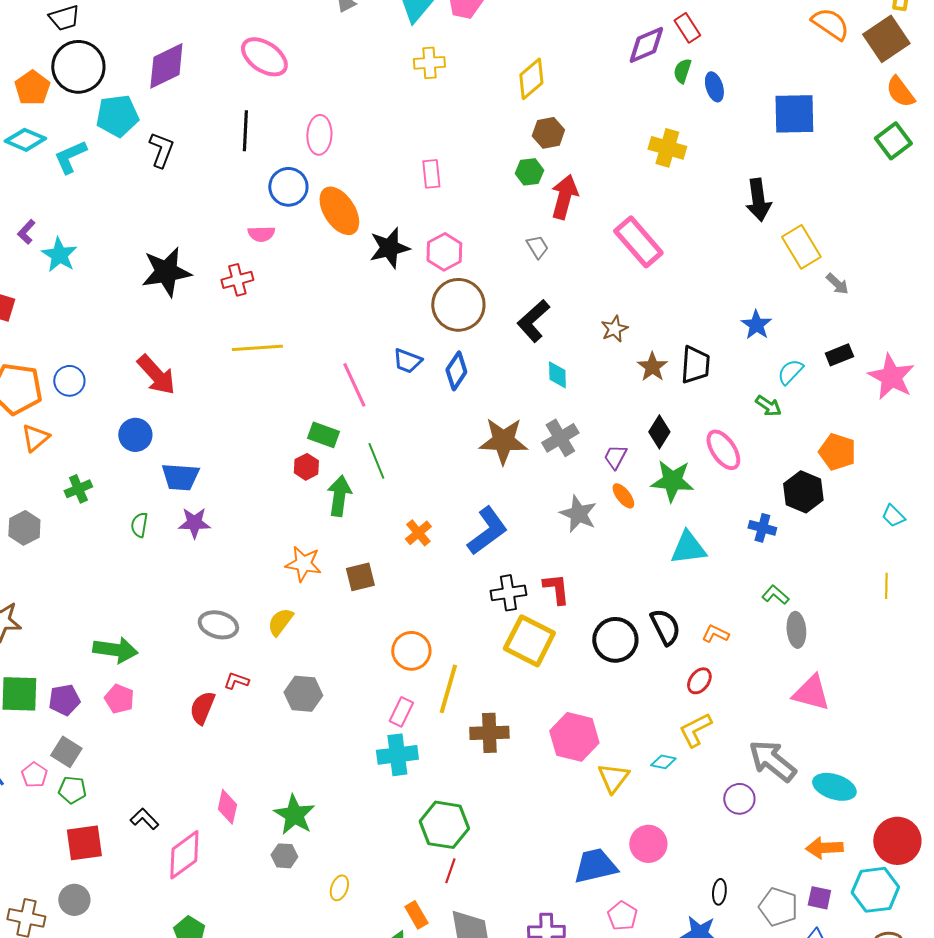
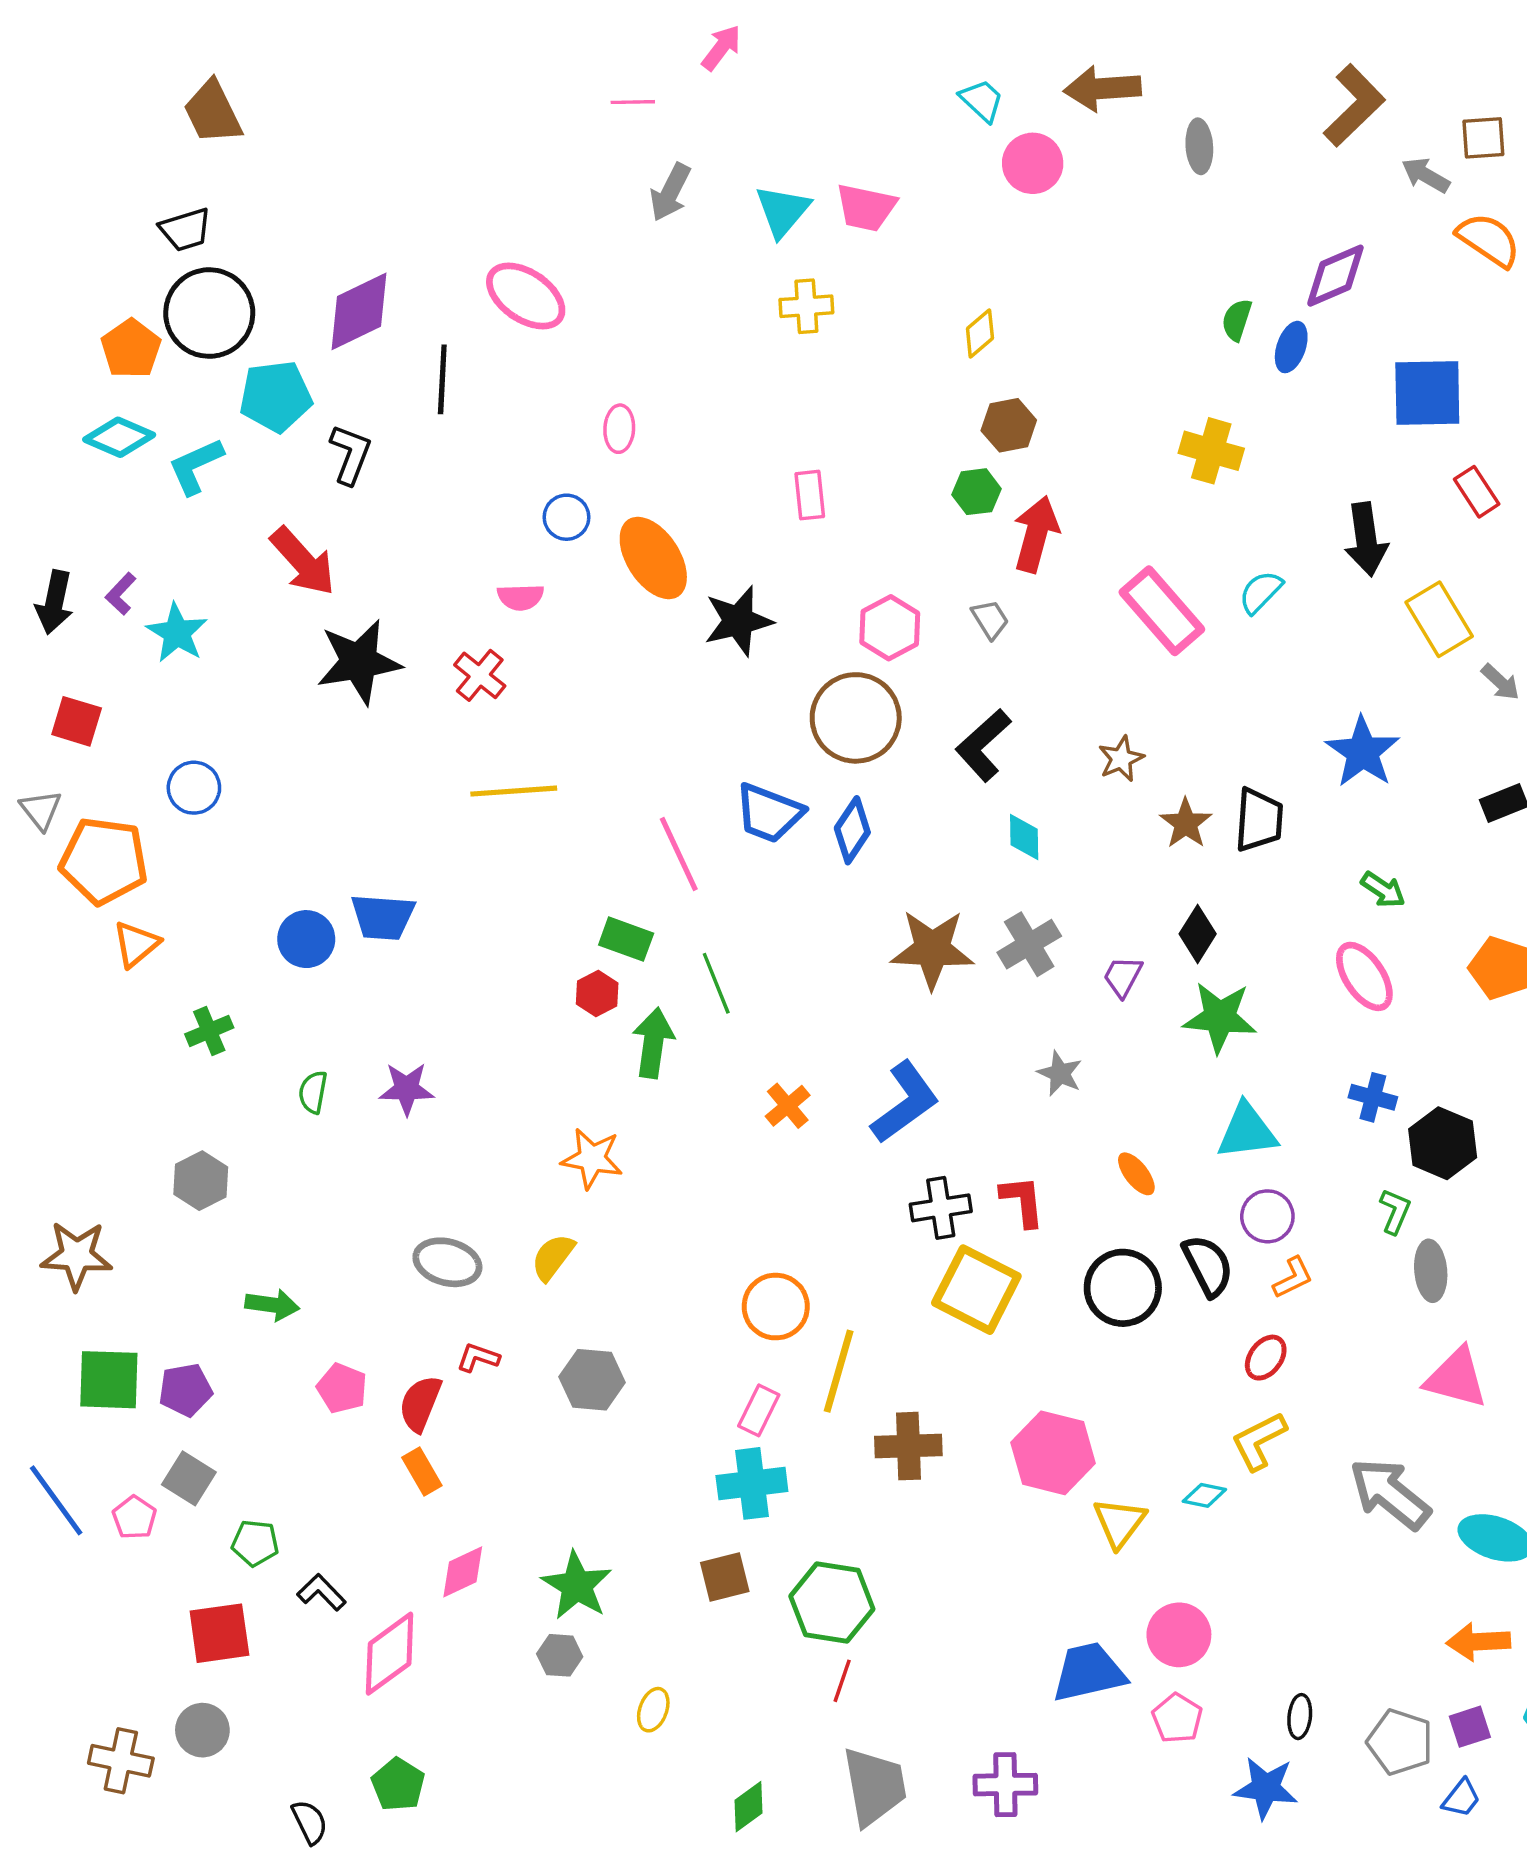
red rectangle: (687, 28) -> (1477, 492), moved
purple diamond: (646, 45) -> (1335, 276), moved
yellow diamond: (531, 79) -> (980, 333), size x0.7
blue ellipse: (714, 87) -> (1291, 347), turned 36
black line: (245, 131) -> (442, 379), moved
pink ellipse: (319, 135) -> (619, 429), size x0.7
blue circle: (288, 187) -> (567, 517), size x0.7
pink hexagon: (444, 252) -> (890, 628), moved
red cross: (237, 280) -> (480, 675), turned -36
blue star: (756, 325) -> (1363, 752), size x1.4
blue trapezoid: (407, 361) -> (769, 813), size x1.4
cyan semicircle: (790, 372) -> (1261, 592), moved
red arrow: (156, 375) -> (303, 561), moved
blue circle: (69, 381) -> (194, 788), moved
pink ellipse: (723, 450) -> (1364, 976), moved
blue trapezoid: (180, 477) -> (383, 917), moved
black hexagon: (803, 492) -> (1443, 1143), moved
orange ellipse: (623, 496) -> (1136, 1174), moved
gray star: (578, 514) -> (1060, 1073), size x0.7
gray hexagon: (24, 528) -> (201, 1181), moved
brown square: (360, 577) -> (725, 1577), moved
green L-shape: (775, 595) -> (1395, 1211), turned 72
orange L-shape: (715, 634) -> (1293, 1278), turned 128
green arrow: (115, 650) -> (272, 1305), size x0.7
pink pentagon: (119, 699) -> (342, 1388), moved
green pentagon: (72, 790) -> (255, 1543), moved
purple circle: (739, 799) -> (1267, 1216), moved
pink diamond: (227, 807) -> (463, 1572), turned 52
purple square: (819, 898) -> (1470, 1727), turned -30
orange rectangle: (416, 915) -> (422, 1472), moved
pink pentagon: (622, 916) -> (1177, 1718), moved

